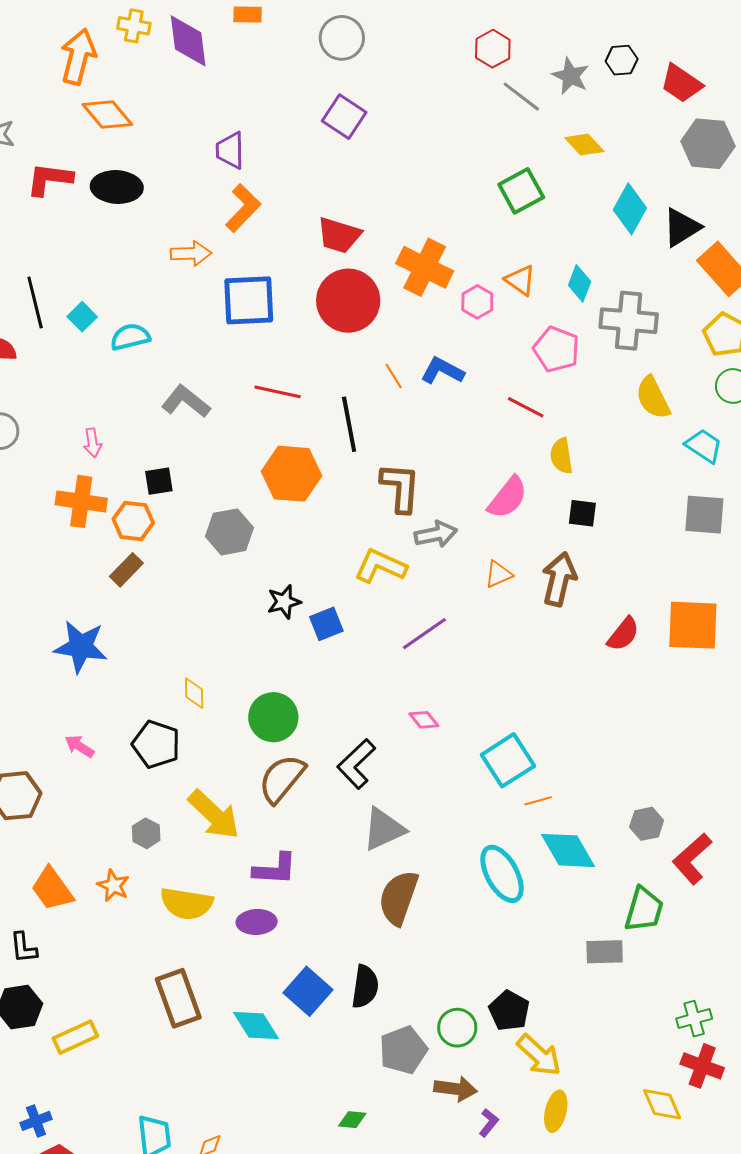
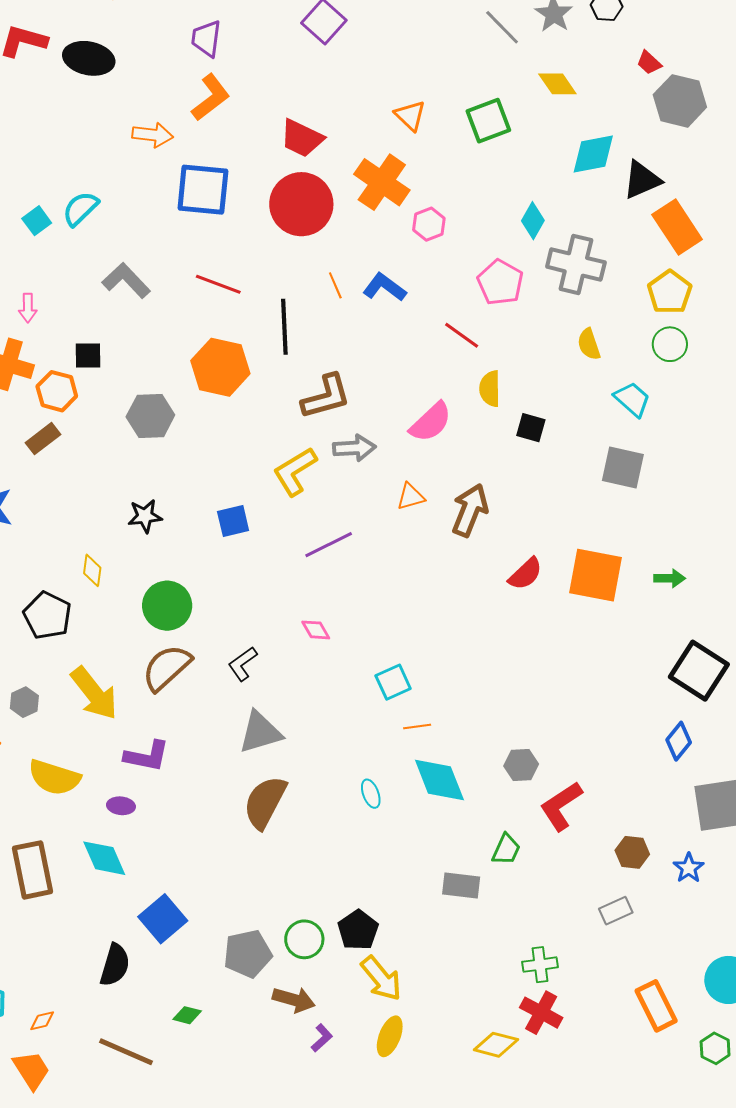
red trapezoid: (681, 83) -> (649, 63), moved, size x0.6
cyan diamond: (630, 209) -> (593, 154), turned 42
orange triangle: (520, 280) -> (410, 116), moved
cyan square: (82, 317) -> (37, 221), moved
cyan semicircle: (130, 337) -> (80, 209), turned -39
yellow semicircle: (653, 398) -> (589, 344), size x0.7
brown L-shape: (400, 487) -> (326, 397), turned 62
black square: (582, 513) -> (531, 428), moved
yellow L-shape: (380, 566) -> (295, 471), turned -64
black star: (284, 602) -> (145, 516), moved
cyan square: (508, 760) -> (393, 682), size x0.7
black L-shape: (356, 764) -> (243, 664), size x0.7
cyan ellipse: (502, 874) -> (371, 794), size x0.5
green trapezoid: (644, 909) -> (506, 849), size x0.7
purple ellipse: (257, 922) -> (121, 806), size x0.7
black semicircle: (365, 987) -> (115, 965), moved
blue square: (308, 991) -> (163, 919), moved
cyan diamond: (256, 1026) -> (104, 858), moved
yellow diamond: (662, 1104) -> (496, 1045), turned -60

